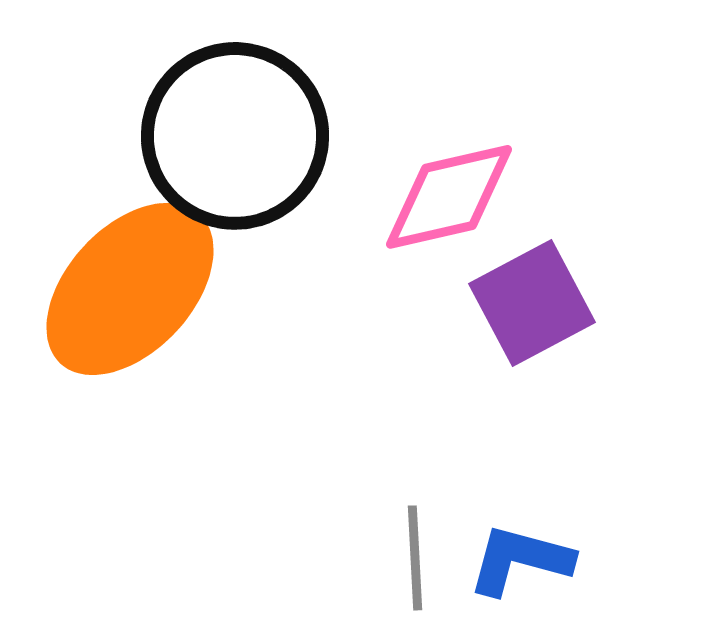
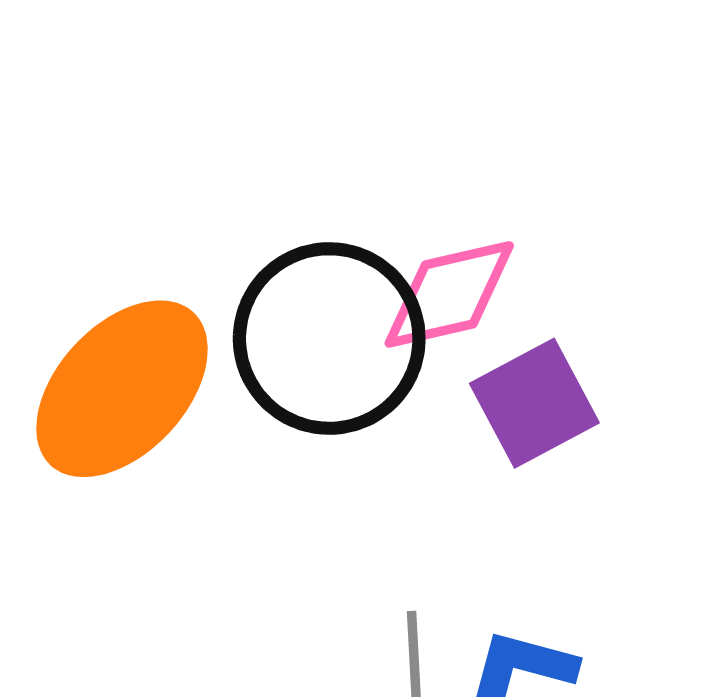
black circle: (235, 136) -> (329, 339), moved

